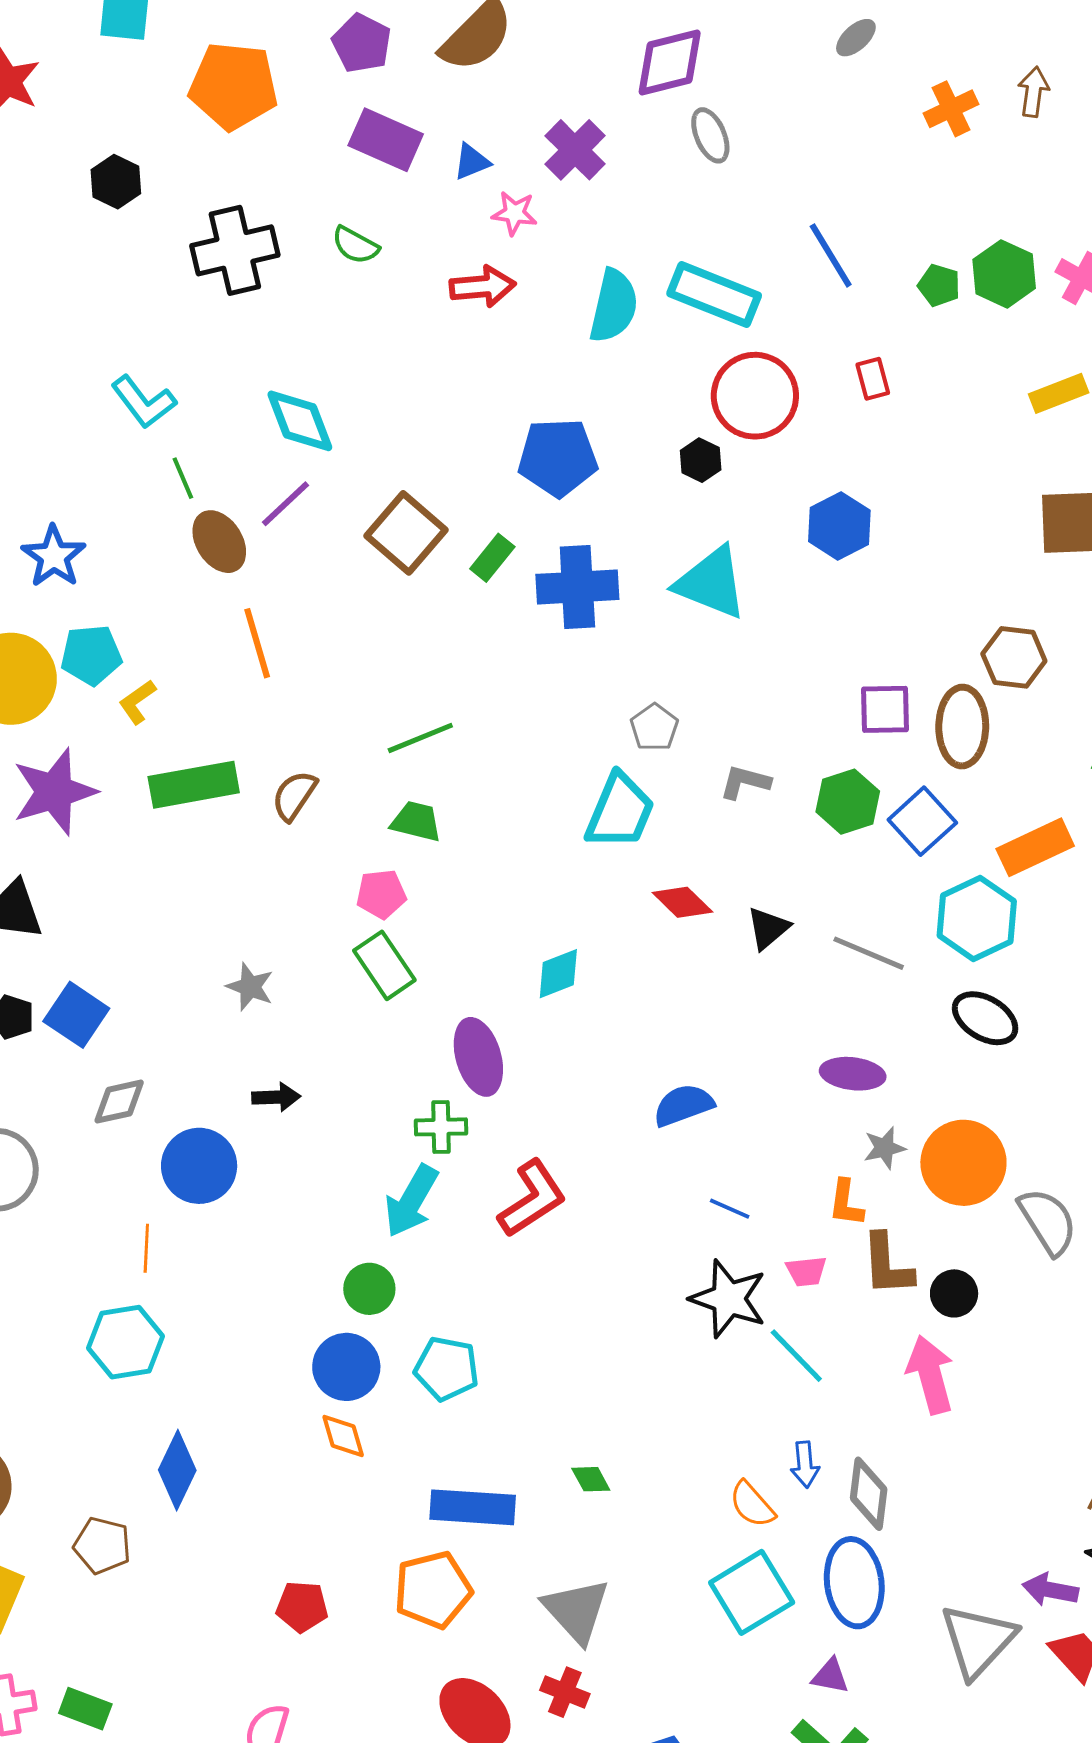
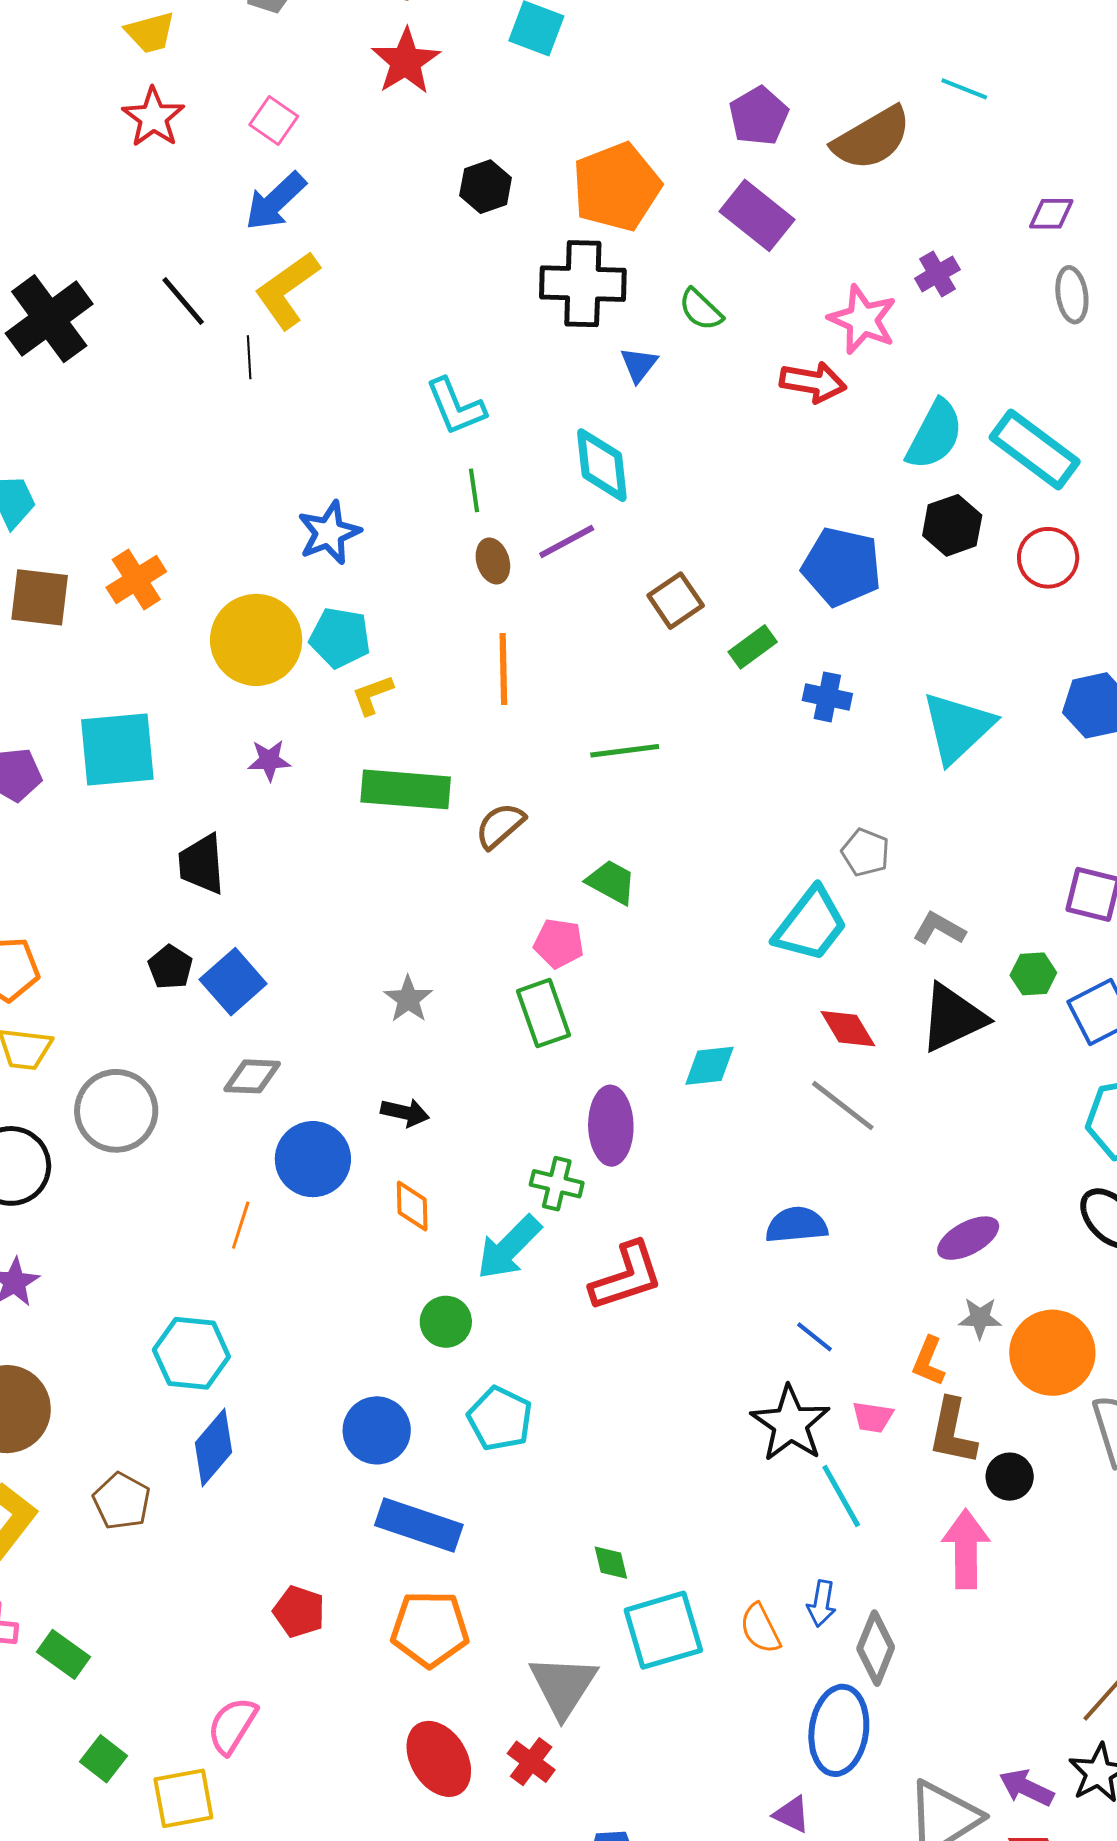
purple diamond: (670, 62) -> (1051, 214), size x0.6
orange pentagon: (233, 86) -> (616, 187), moved, turned 30
purple cross: (575, 150) -> (937, 274), size x0.7
blue triangle: (472, 162) -> (639, 365), moved, turned -45
pink star: (514, 213) -> (863, 320), size x1.5
red circle: (755, 396) -> (1048, 558), size x0.7
black hexagon: (701, 460) -> (952, 525), moved, size x1.4
brown square: (406, 533) -> (676, 601), size x0.7
brown ellipse: (219, 542) -> (493, 561), size x0.7
cyan triangle: (711, 583) -> (958, 727), turned 40
blue cross: (577, 587) -> (827, 697), size x0.6
gray pentagon: (654, 727) -> (865, 852), turned -30
green line: (420, 738) -> (625, 751), moved
purple star: (54, 792) -> (269, 760), size x0.5
green hexagon: (848, 802) -> (1033, 974), size x0.7
black triangle: (768, 928) -> (953, 1018), moved, size x1.6
gray line: (869, 953) -> (843, 1106), moved
purple ellipse: (853, 1074) -> (968, 1238), turned -50
cyan hexagon: (125, 1342) -> (191, 1353), moved
blue circle: (346, 1367) -> (377, 1430), moved
orange diamond: (343, 1436) -> (412, 1206), moved
blue rectangle: (473, 1507) -> (419, 1525), moved
cyan square: (752, 1592) -> (663, 1630), moved

